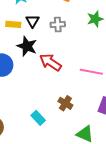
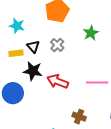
gray cross: (58, 24) -> (57, 45), turned -32

